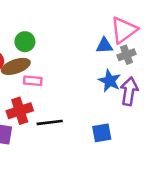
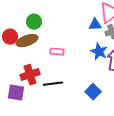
pink rectangle: (33, 81) -> (57, 52), moved
blue square: (102, 133) -> (93, 92), turned -35

